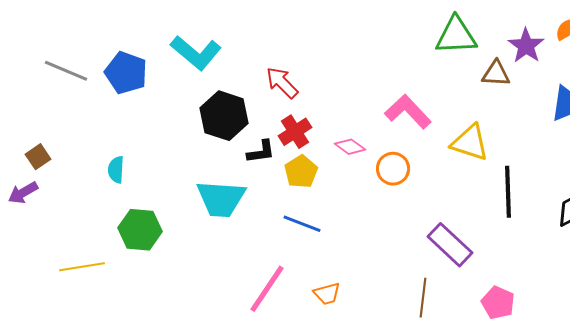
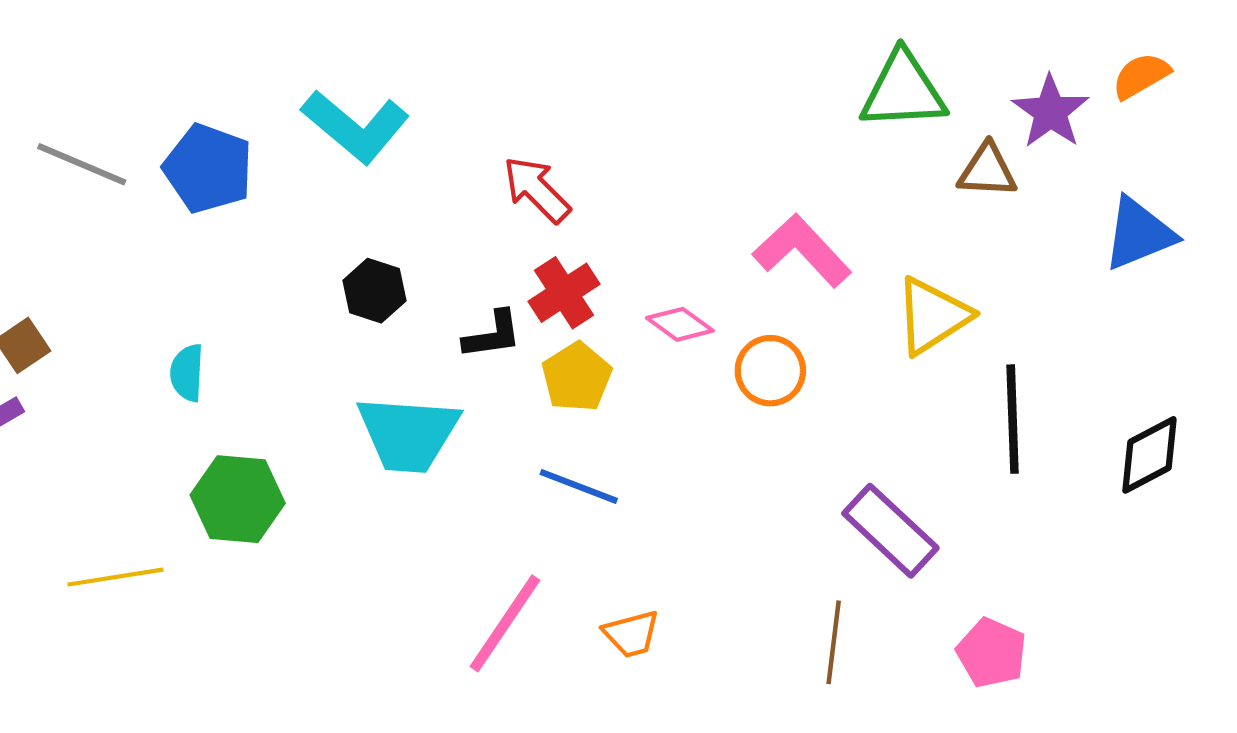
black hexagon: (224, 116) -> (374, 291), moved, size x0.6
yellow triangle: (470, 143) -> (933, 316), turned -51

